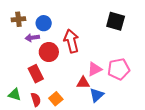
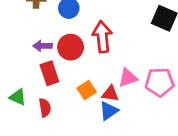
purple arrow: (32, 38) -> (43, 46), moved
blue triangle: (97, 95) -> (109, 111), moved
orange square: (56, 99) -> (87, 90), moved

